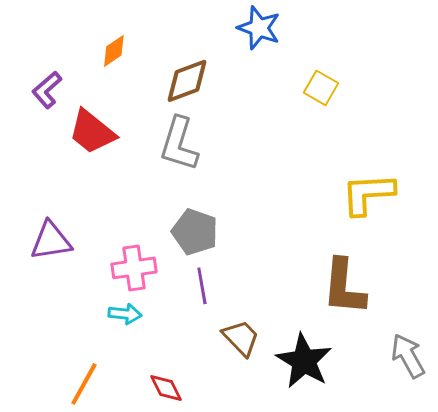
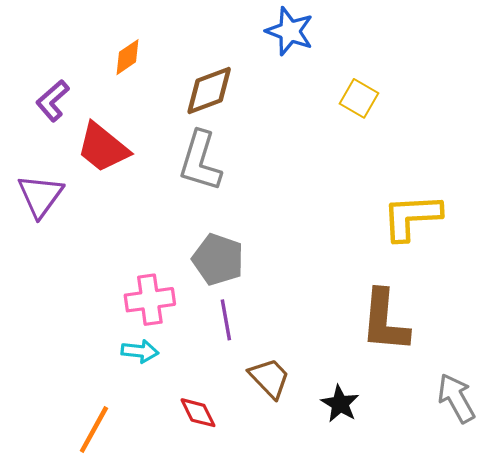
purple triangle: (51, 241) -> (40, 196), moved, turned -45
black star: (304, 361) -> (340, 404), size x0.6
red diamond: (166, 388) -> (198, 413), moved

